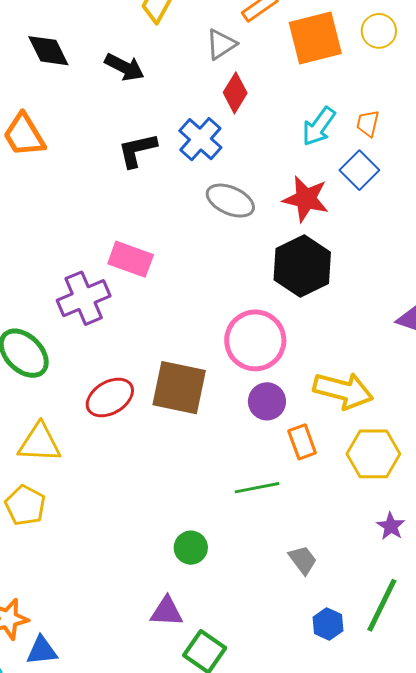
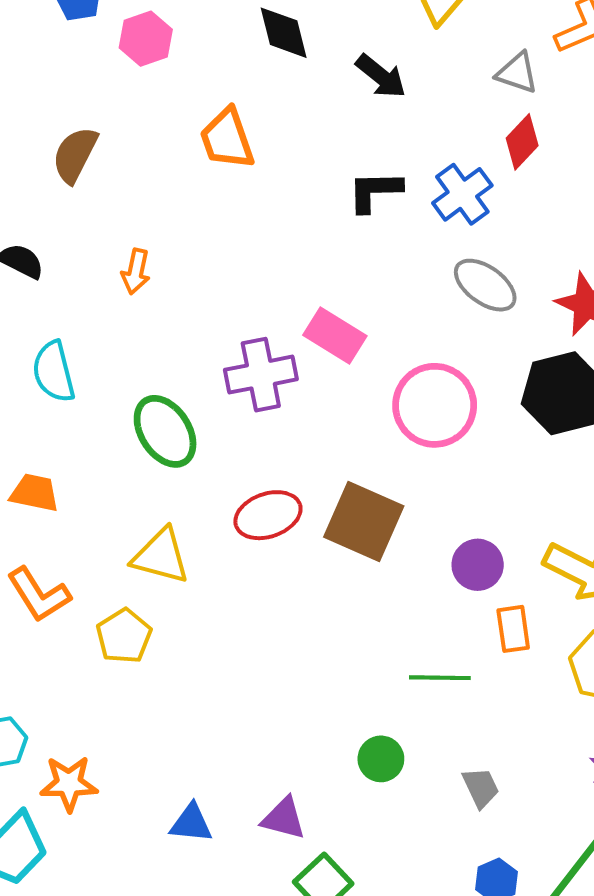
gray triangle: (221, 44) -> (517, 73), turned 40
pink circle: (255, 340) -> (435, 405), moved
green circle: (191, 548) -> (381, 759), moved
blue triangle: (42, 651) -> (191, 823), moved

